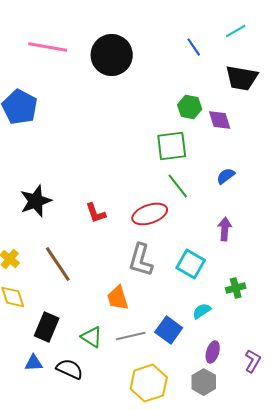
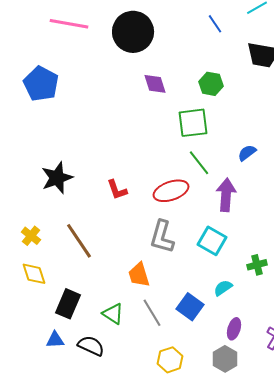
purple diamond: (220, 120) -> (155, 84), moved
purple arrow: (225, 229) -> (226, 195), moved, size x1.4
gray line: (131, 336) -> (152, 313), turned 72
yellow hexagon: (149, 383) -> (170, 360), size x0.7

